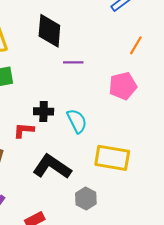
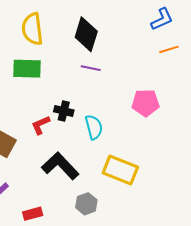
orange line: (136, 45) -> (169, 49), moved, turned 30
purple line: (73, 62) -> (91, 68), moved
red L-shape: (24, 130) -> (41, 125), turned -40

